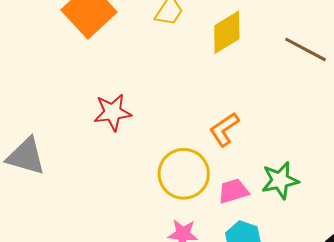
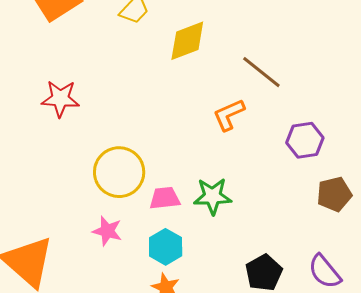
orange L-shape: (224, 129) -> (229, 115), moved

